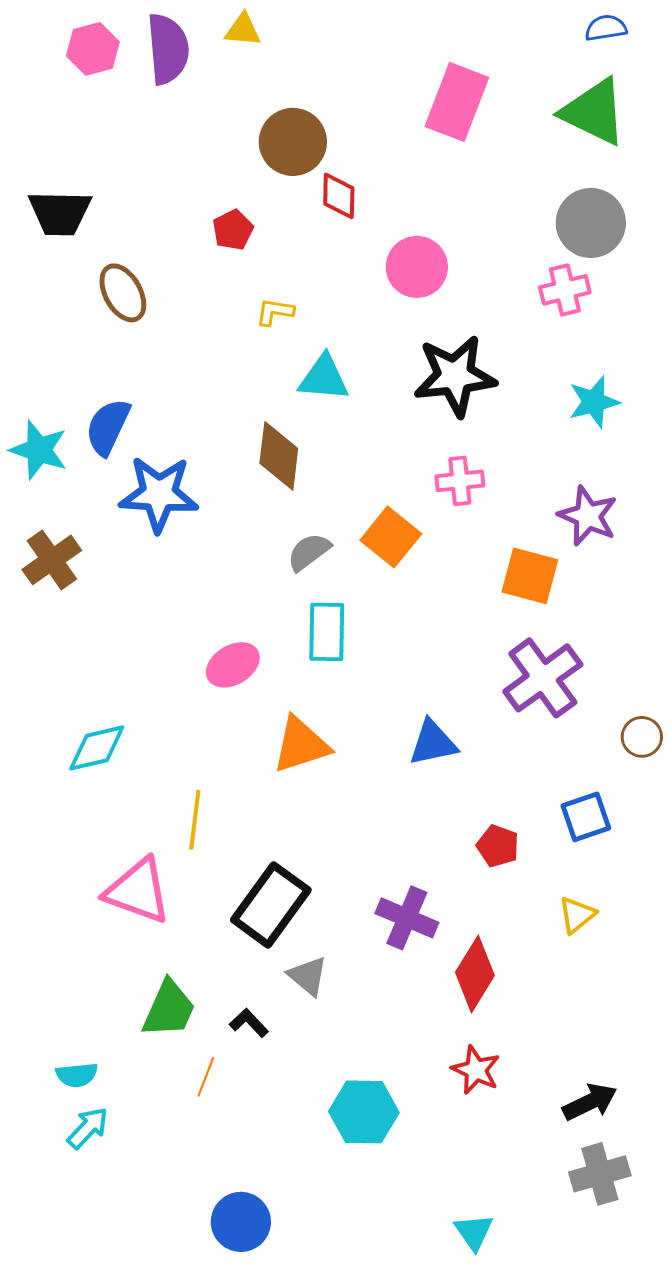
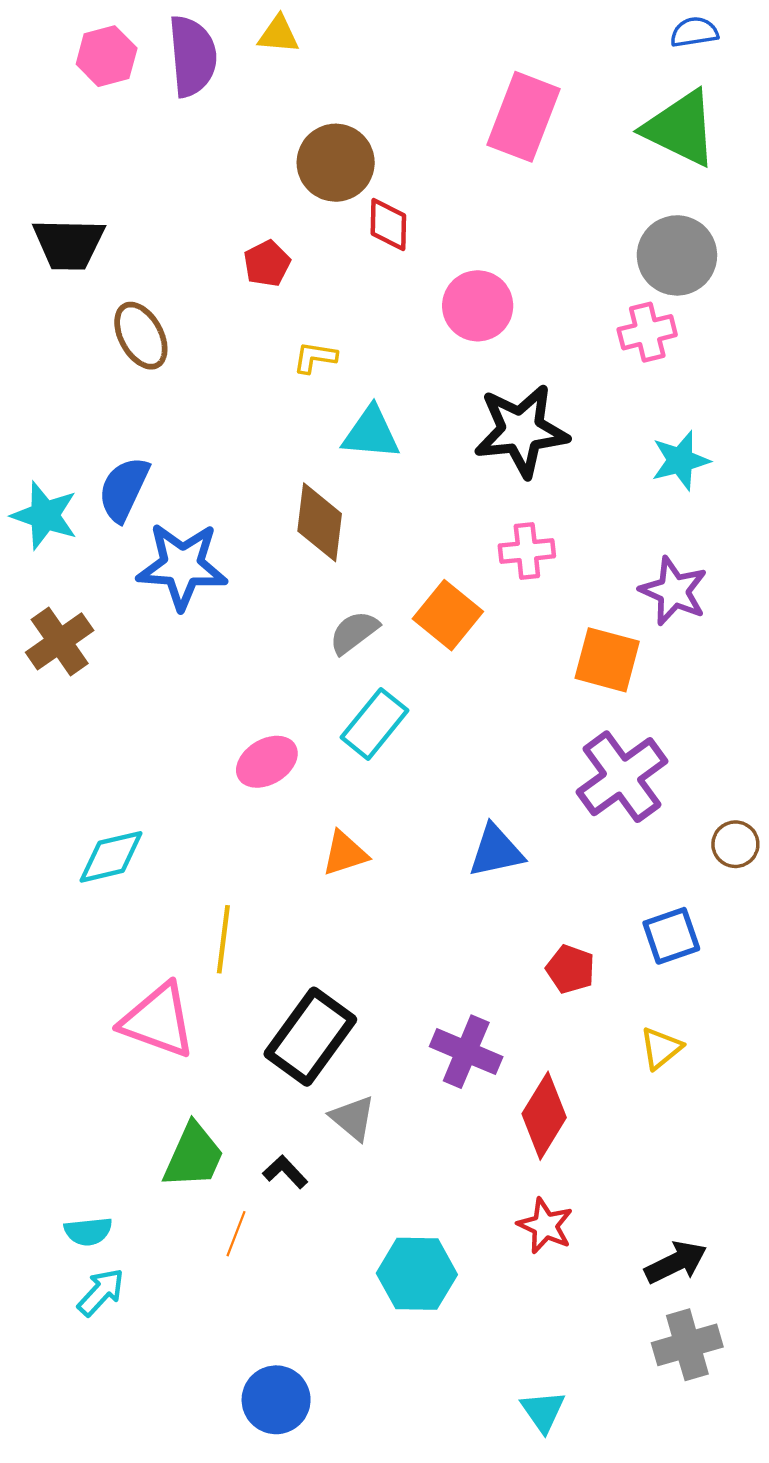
cyan rectangle: (327, 632) -> (375, 724), turned 38
orange triangle: (301, 745) -> (345, 853), size x0.7

